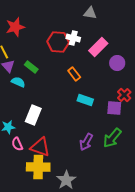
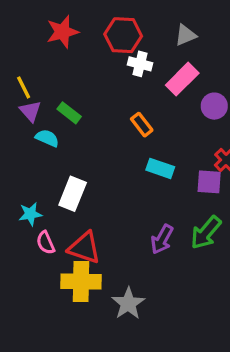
gray triangle: (90, 13) -> (186, 35), moved, turned -32
red star: (15, 27) -> (62, 32), moved
red hexagon: (58, 42) -> (123, 35), moved

